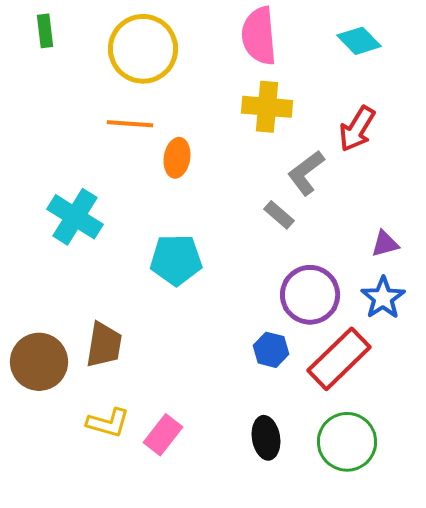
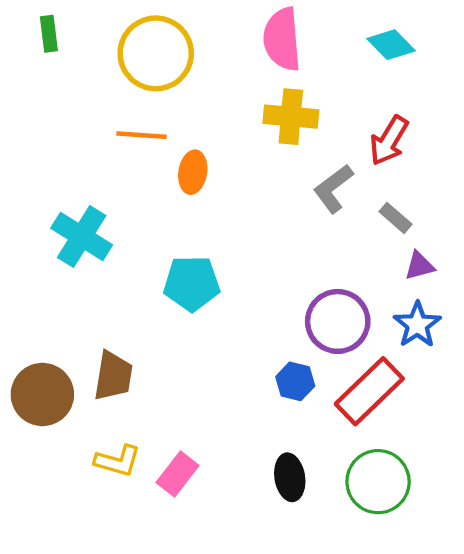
gray rectangle: (279, 215) -> (395, 218), moved

